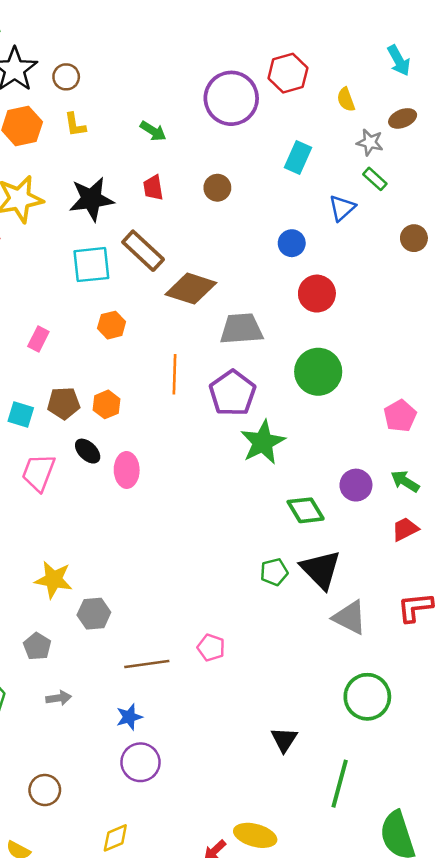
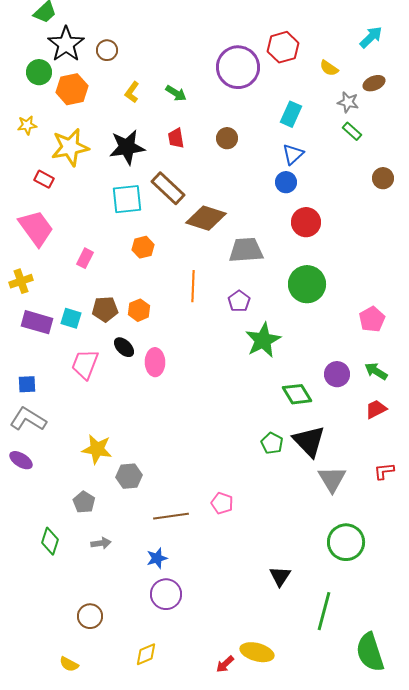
cyan arrow: (399, 60) -> (371, 37), turned -105
yellow semicircle: (346, 100) -> (329, 68), turned -36
yellow L-shape: (75, 125) -> (132, 92), moved, turned 45
blue triangle: (342, 208) -> (293, 154), moved
purple pentagon: (232, 393) -> (239, 301), size x0.6
green pentagon: (274, 572) -> (272, 443), turned -30
red L-shape: (415, 607) -> (384, 471), size x0.7
gray triangle: (350, 617) -> (332, 479), turned 32

